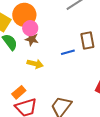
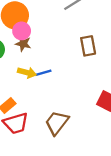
blue line: (68, 52) -> (43, 73), moved

